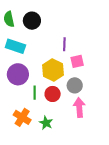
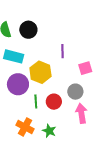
pink square: (77, 61) -> (85, 68), moved
yellow hexagon: (53, 70) -> (40, 72), moved

